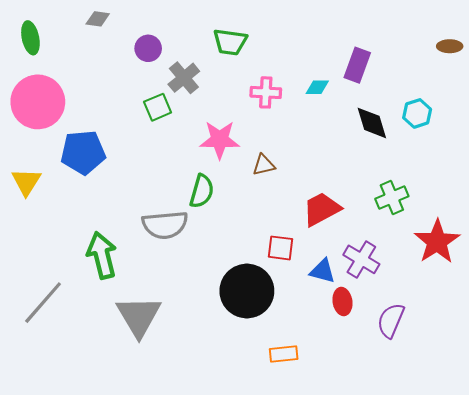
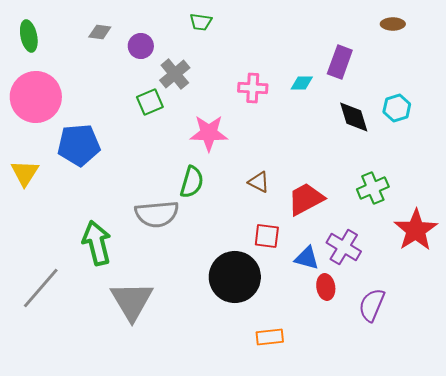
gray diamond: (98, 19) -> (100, 32), moved
green trapezoid: (230, 42) -> (201, 22), moved, size x0.7
brown ellipse: (450, 46) -> (393, 24), moved
brown triangle: (264, 165) -> (259, 182), moved, turned 40

